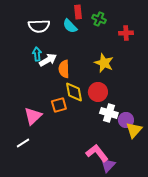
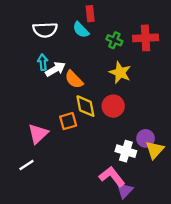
green cross: (99, 19) -> (114, 40), moved
red cross: (126, 33) -> (146, 38), size x1.5
orange semicircle: (64, 69) -> (74, 79), turned -42
white cross: (109, 113) -> (126, 151), moved

